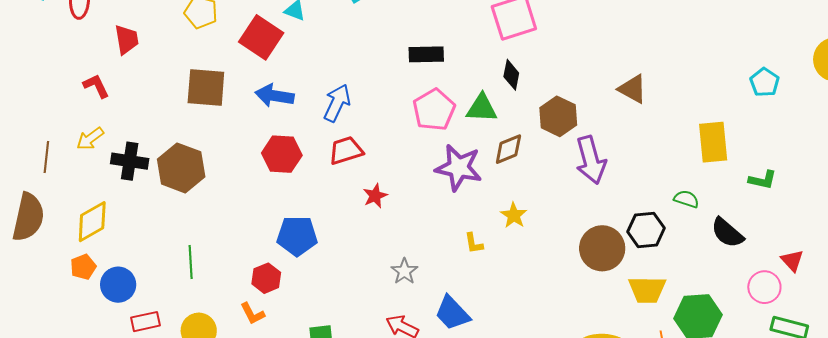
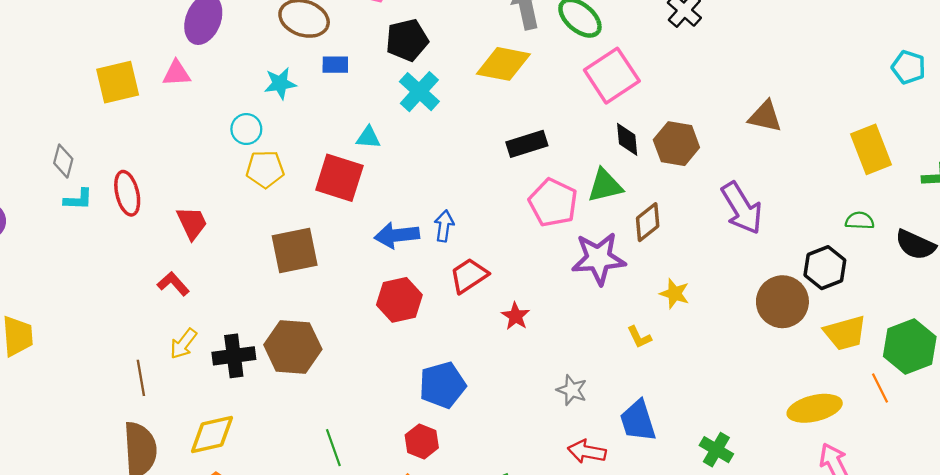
blue arrow: (274, 96) -> (397, 235), moved
blue arrow: (337, 103) -> (444, 226), size x0.7
brown hexagon: (558, 116) -> (676, 144), moved
yellow diamond: (92, 222) -> (212, 435), turned 33
blue trapezoid: (452, 313) -> (638, 421), turned 42

